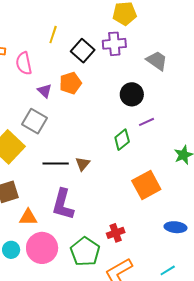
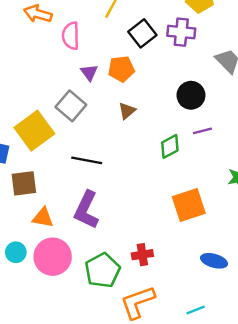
brown triangle: (83, 164) -> (127, 111), moved

